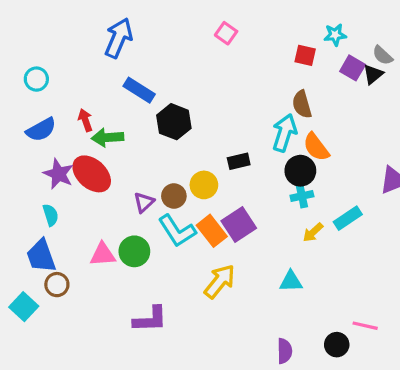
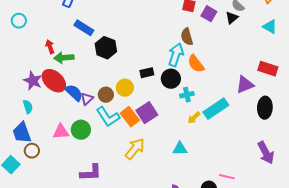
purple square: (353, 68) -> (209, 14), moved
blue semicircle: (41, 130) -> (74, 93), moved, turned -108
black circle: (300, 171) -> (171, 79), moved
cyan rectangle: (348, 218) -> (216, 109), size x1.4

